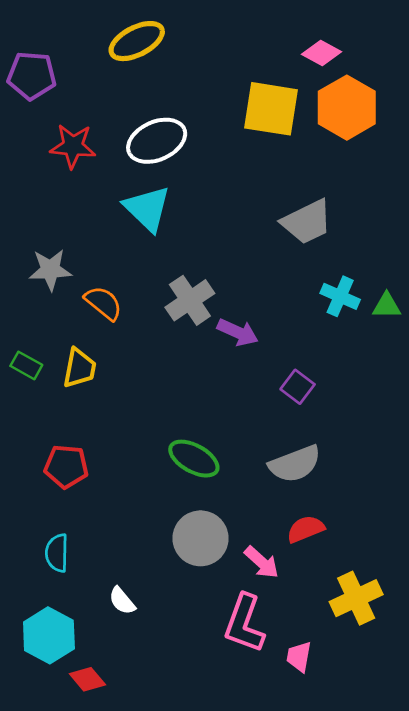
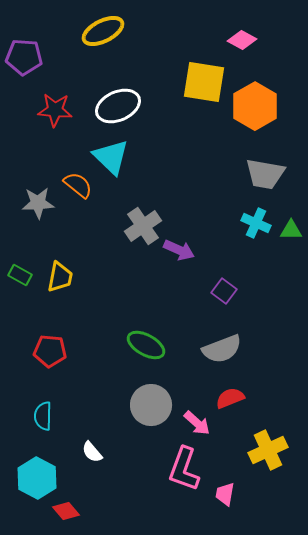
orange hexagon: (347, 108) -> (255, 106), moved
gray trapezoid: (307, 222) -> (265, 174), moved, turned 36
orange semicircle: (103, 303) -> (78, 185), moved

